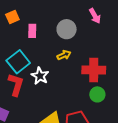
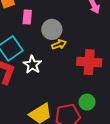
gray circle: (67, 29) -> (52, 29), moved
green circle: (97, 94) -> (87, 102), moved

